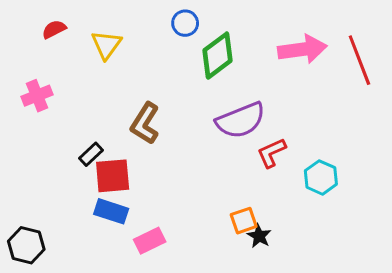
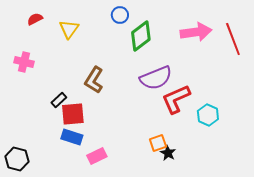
pink cross: (37, 96) -> (24, 62), turned 36
red L-shape: (271, 153) -> (176, 99), size x1.5

